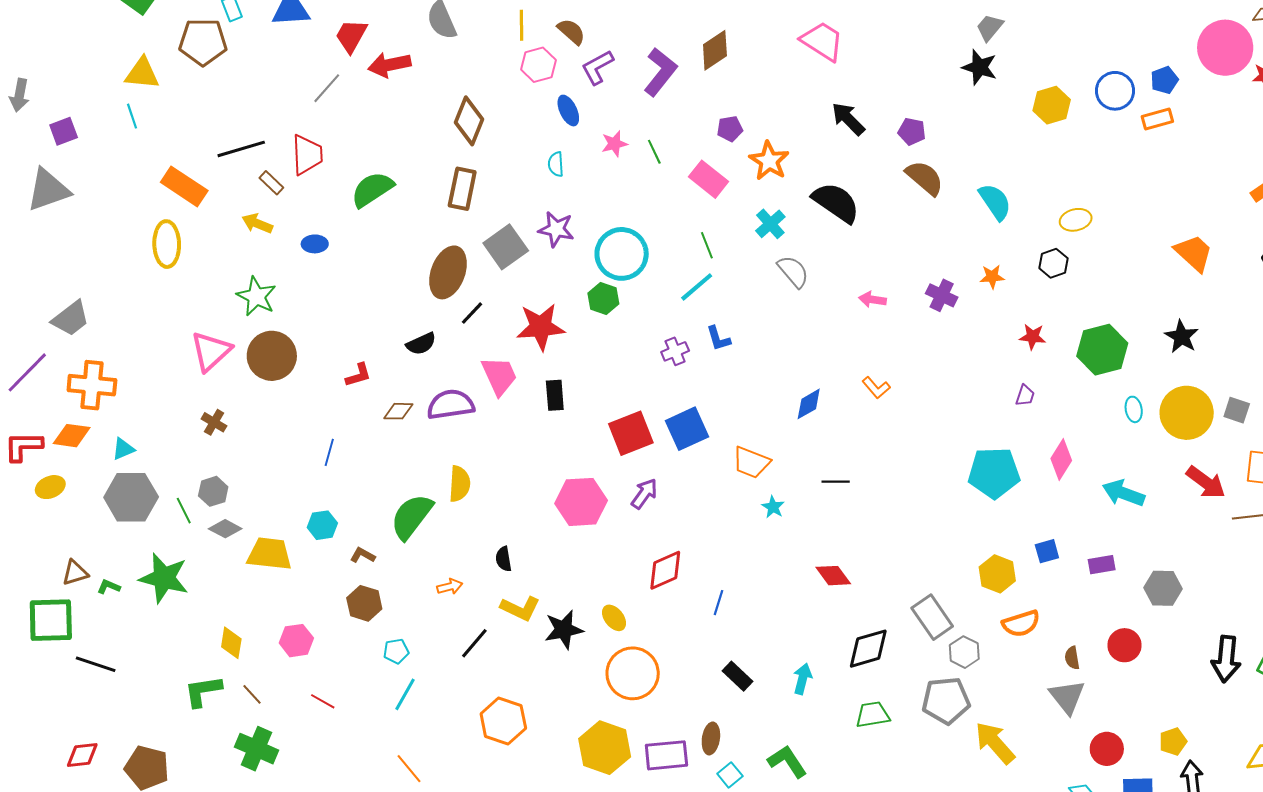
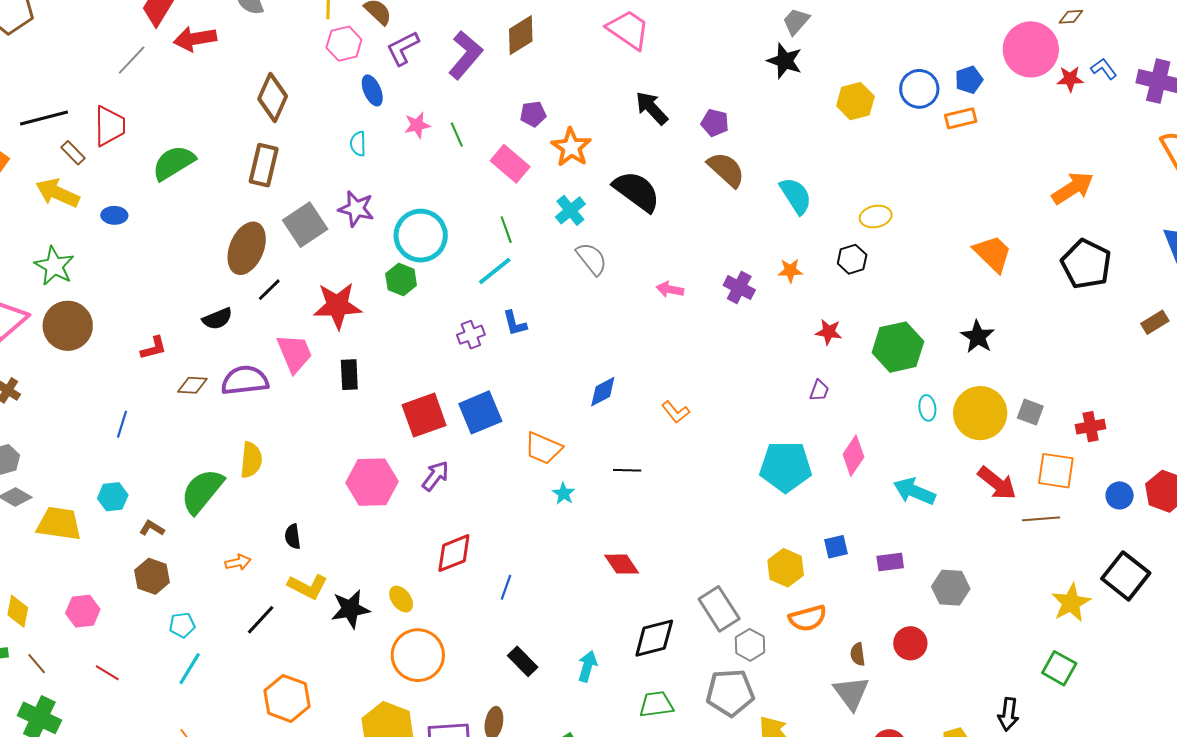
yellow arrow: (257, 223) -> (58, 193), size x1.4
orange L-shape: (876, 388) -> (676, 412), moved
black arrow: (1226, 659) -> (1008, 714), moved, size x0.7

